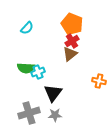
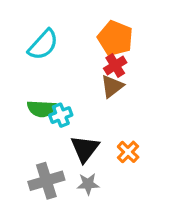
cyan semicircle: (27, 28) -> (43, 45), size x1.5
orange cross: (99, 81) -> (128, 152), moved, turned 32

